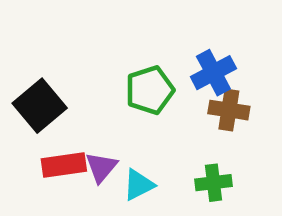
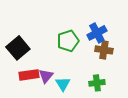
cyan triangle: (139, 185) -> (63, 84), turned -35

